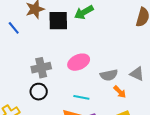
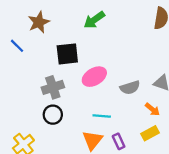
black square: (58, 21) -> (67, 54), moved
orange arrow: (120, 92) -> (152, 109), moved

